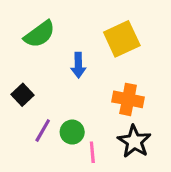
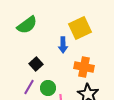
blue arrow: (78, 65) -> (63, 45), moved
black square: (22, 95) -> (36, 64), moved

